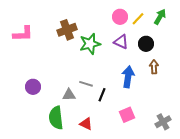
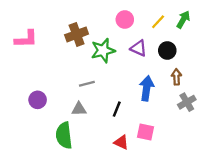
pink circle: (120, 17) -> (125, 20), moved
gray line: (86, 84) -> (87, 84), moved, turned -32
pink square: (127, 115) -> (145, 132), turned 35
gray cross: (163, 122) -> (187, 102), moved
red triangle: (86, 124) -> (121, 142), moved

